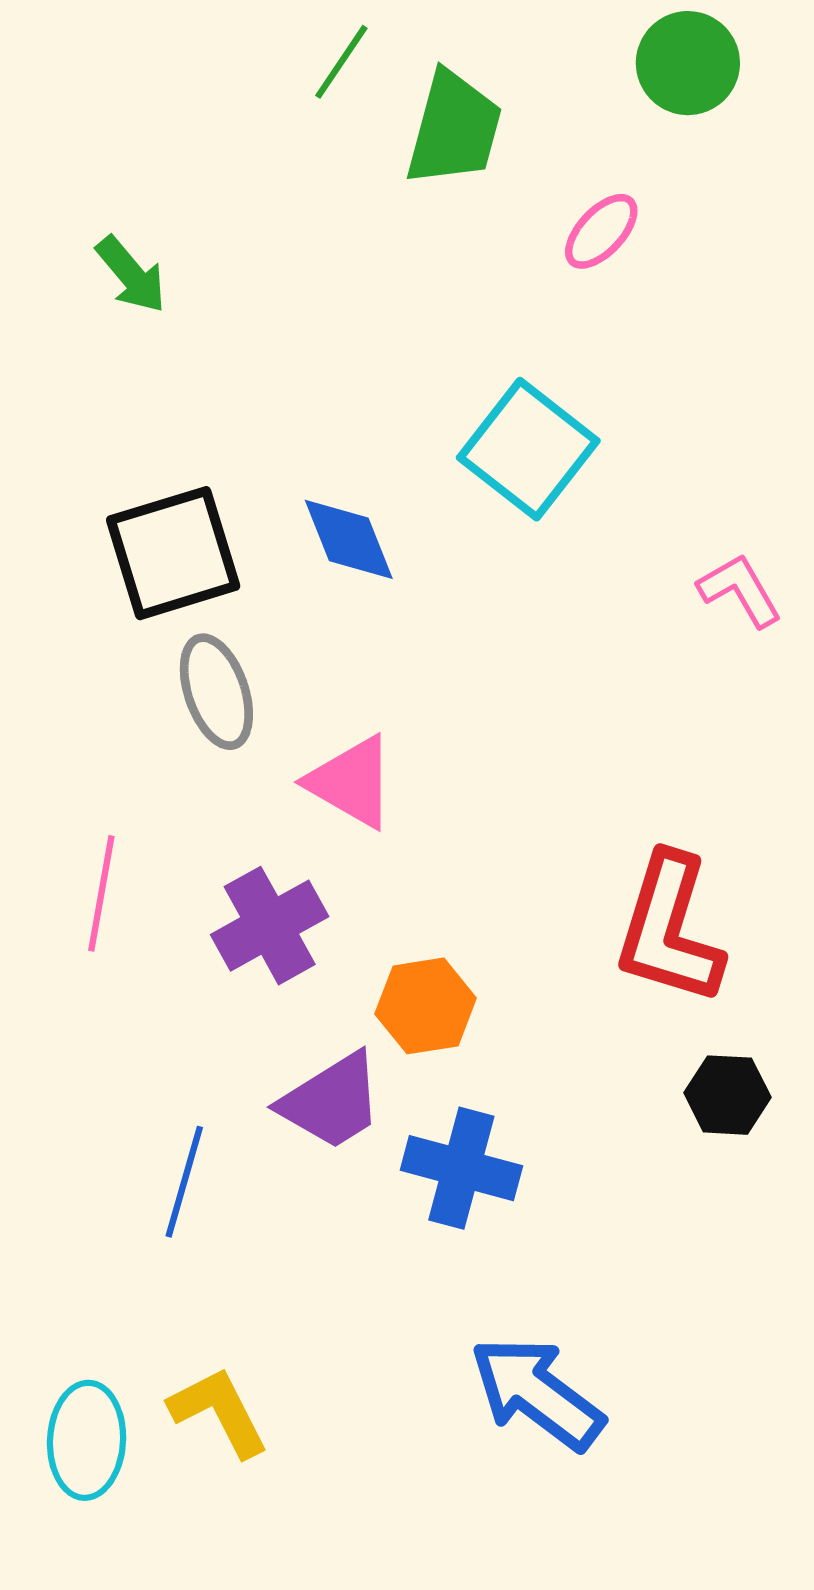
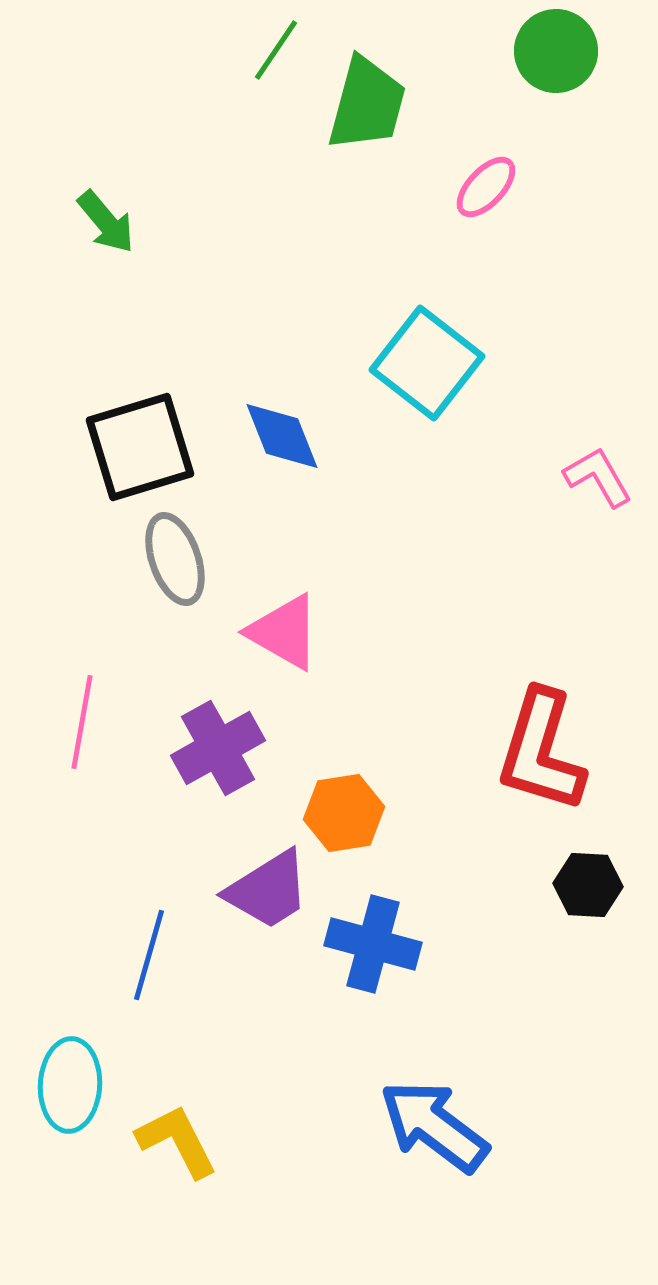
cyan ellipse: (87, 1440) -> (70, 1085), moved

